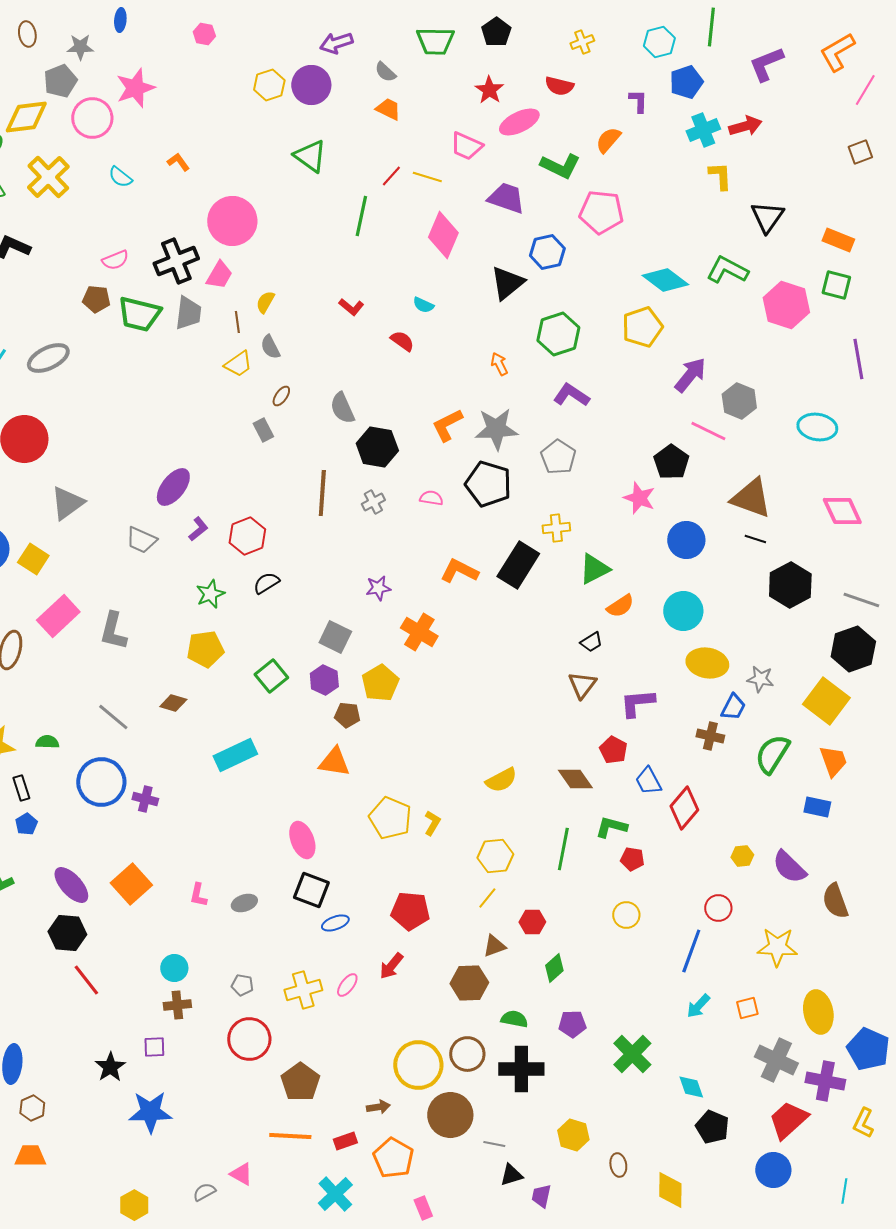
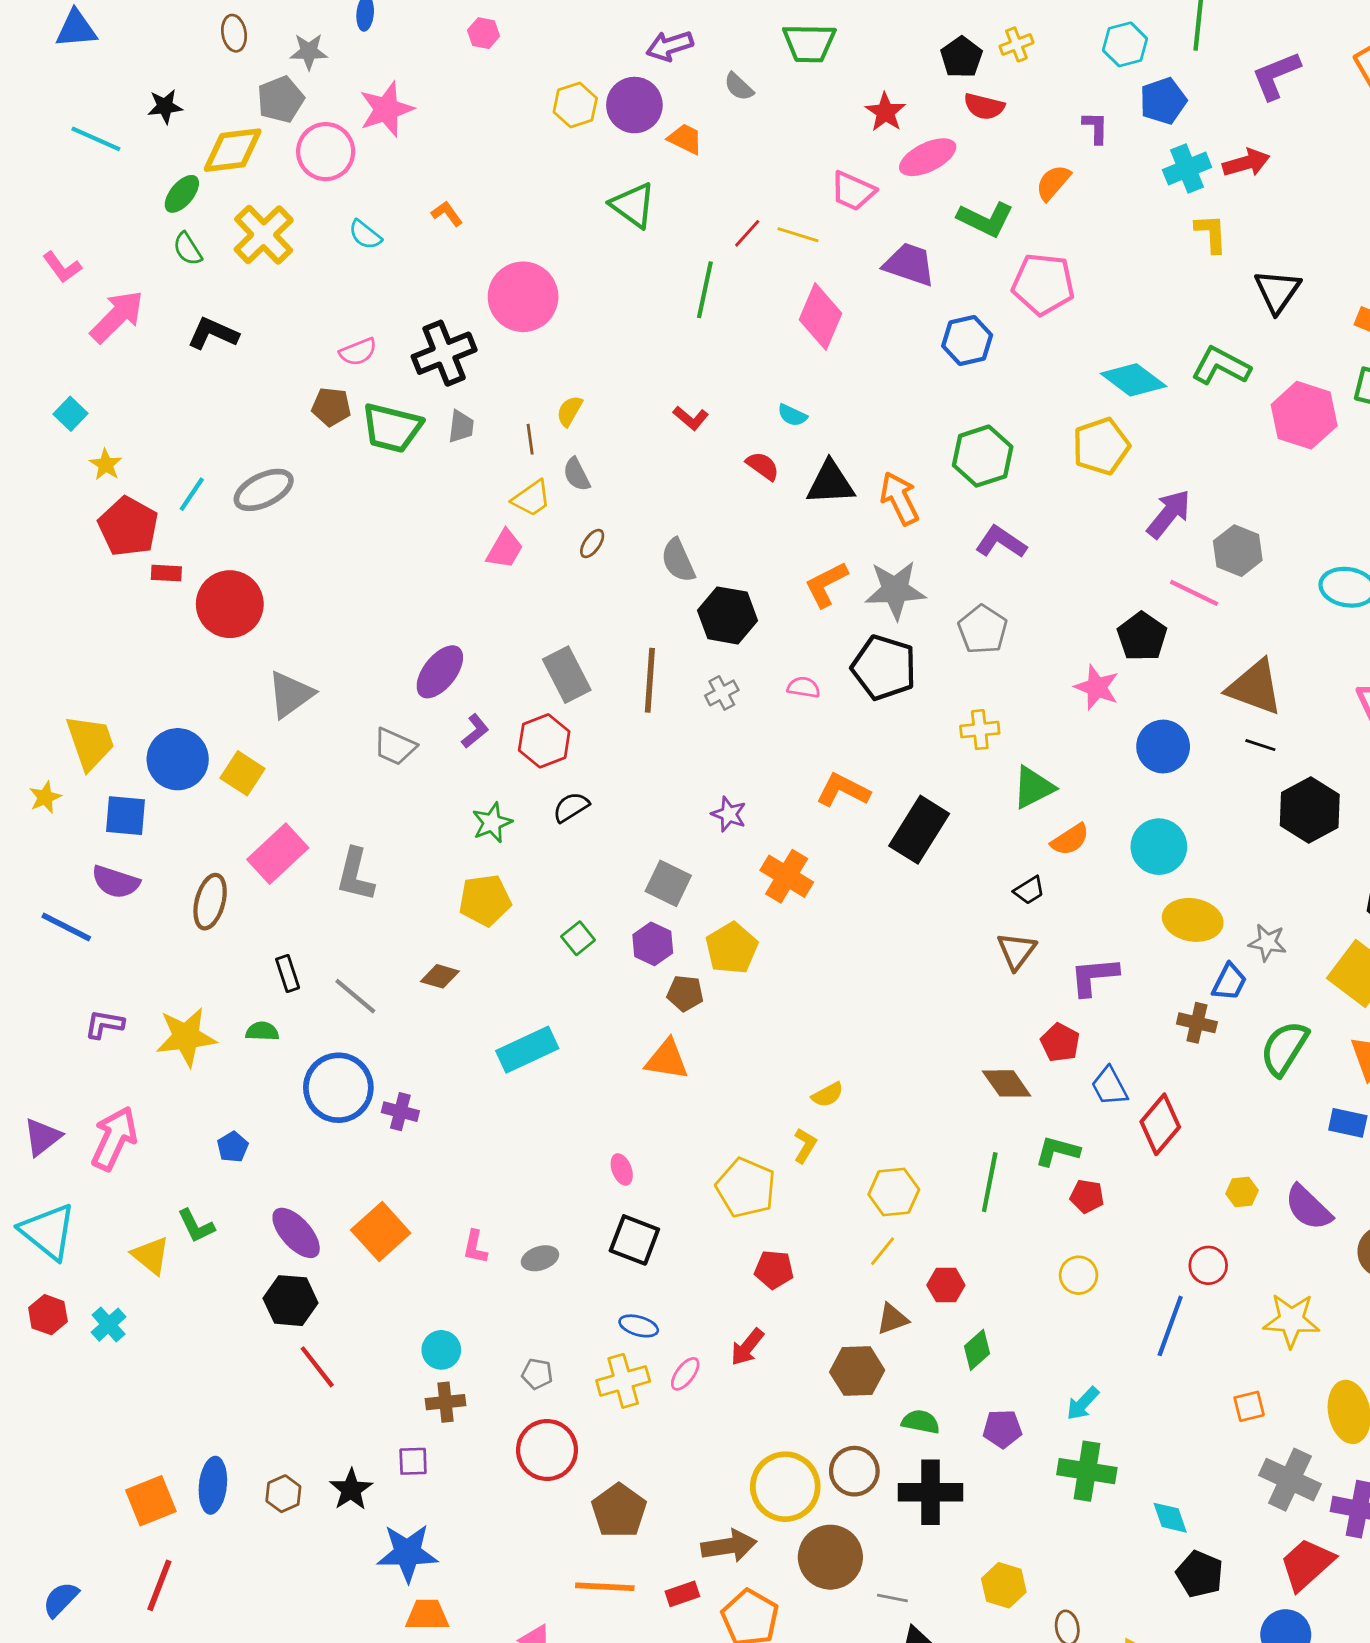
black pentagon: (496, 32) -> (961, 57), moved
orange trapezoid: (388, 109) -> (685, 139), moved
pink trapezoid: (219, 275) -> (505, 549), moved
black triangle: (507, 283) -> (830, 483), moved, turned 36
gray trapezoid: (188, 313) -> (461, 426), size x0.7
orange arrow: (499, 364) -> (899, 498), size x1.6
gray rectangle: (263, 430) -> (567, 675), moved, size x1.6
black rectangle: (518, 565) -> (919, 830), moved
purple star: (378, 588) -> (729, 814), turned 30
green square: (271, 676) -> (578, 938), size x0.7
yellow semicircle: (501, 780) -> (828, 1095), moved, size x0.7
black rectangle: (21, 788) -> (288, 973), moved
yellow pentagon: (390, 818) -> (746, 1188), moved
pink ellipse: (302, 840) -> (622, 1169), size x0.6
red pentagon: (410, 911) -> (774, 1270), size x0.7
blue ellipse: (335, 923) -> (639, 1326), moved, turned 36
cyan arrow: (698, 1006) -> (1083, 1403), moved
green cross: (632, 1054) -> (1087, 1471), turned -36
brown arrow: (378, 1107) -> (729, 1546), size x1.6
brown hexagon: (32, 1108) -> (283, 1494), moved
orange trapezoid: (30, 1156) -> (427, 1615), moved

